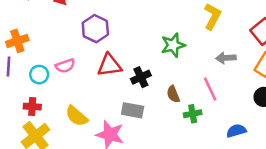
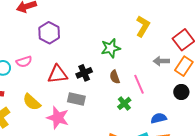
gray arrow: (226, 58) -> (161, 61), moved
red triangle: (109, 65) -> (58, 74), moved
brown semicircle: (173, 94) -> (115, 77), moved
green cross: (193, 114) -> (124, 103), turned -32

